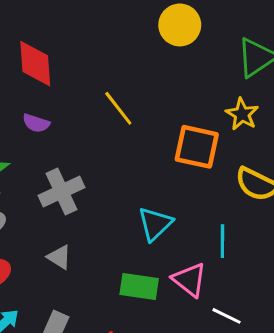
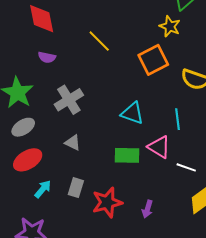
yellow star: (242, 114) -> (170, 26), moved
orange square: (197, 147) -> (153, 60), turned -32
cyan triangle: (155, 224) -> (132, 113), turned -50

